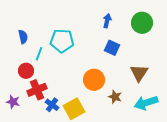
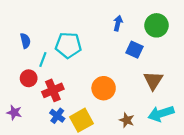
blue square: (112, 48) -> (134, 50), moved
red cross: (37, 90) -> (53, 90), moved
brown star: (115, 97) -> (127, 120), moved

